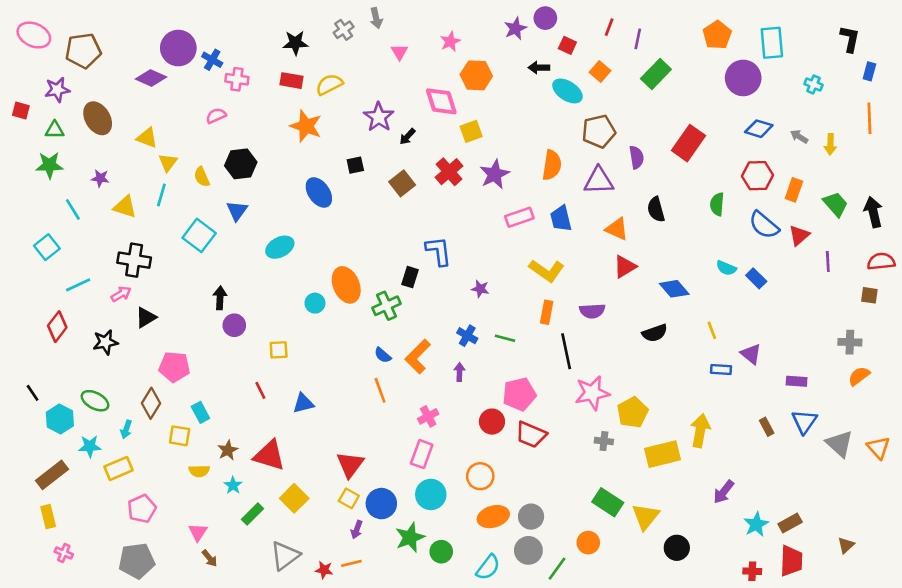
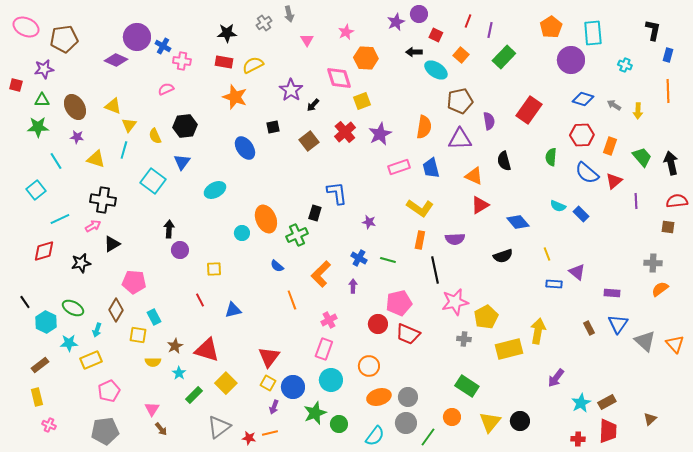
brown ellipse: (98, 118) -> (75, 107), moved
red diamond: (57, 327) -> (44, 251), turned 35
blue semicircle: (383, 355) -> (277, 266), moved
brown rectangle: (52, 475) -> (40, 365), size x0.7
yellow triangle: (646, 517) -> (490, 422), moved

